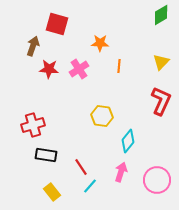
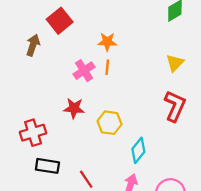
red square: (57, 24) -> (60, 21), turned 35
orange line: (119, 66) -> (107, 67), moved
red star: (49, 69) -> (74, 108), moved

